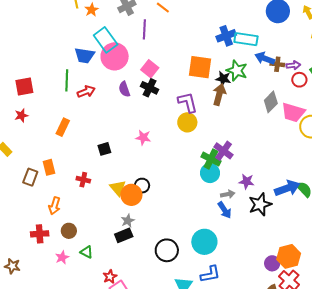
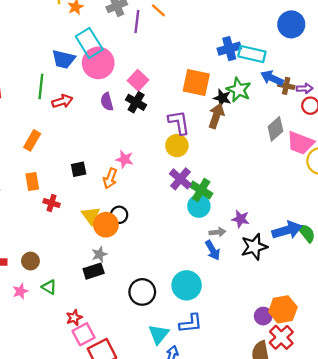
purple line: (144, 29) -> (137, 21), moved
purple cross: (223, 151) -> (180, 179), moved
orange rectangle: (49, 167) -> (32, 182), moved
orange arrow: (54, 206) -> (110, 178), moved

